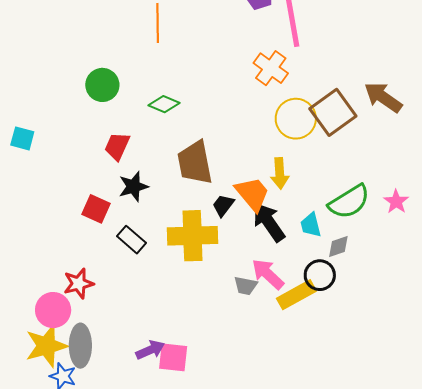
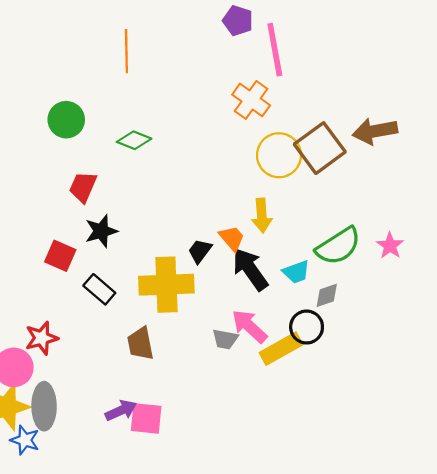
brown arrow: (383, 97) -> (375, 131), turned -45
brown trapezoid: (195, 163) -> (140, 344), moved, size x0.7
orange trapezoid: (252, 194) -> (232, 238), size x0.7
cyan trapezoid: (311, 225) -> (296, 272), turned -96

